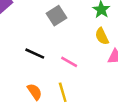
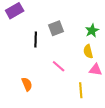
black line: (35, 54) -> (36, 39), moved, turned 56
yellow line: (63, 92) -> (81, 90), moved

